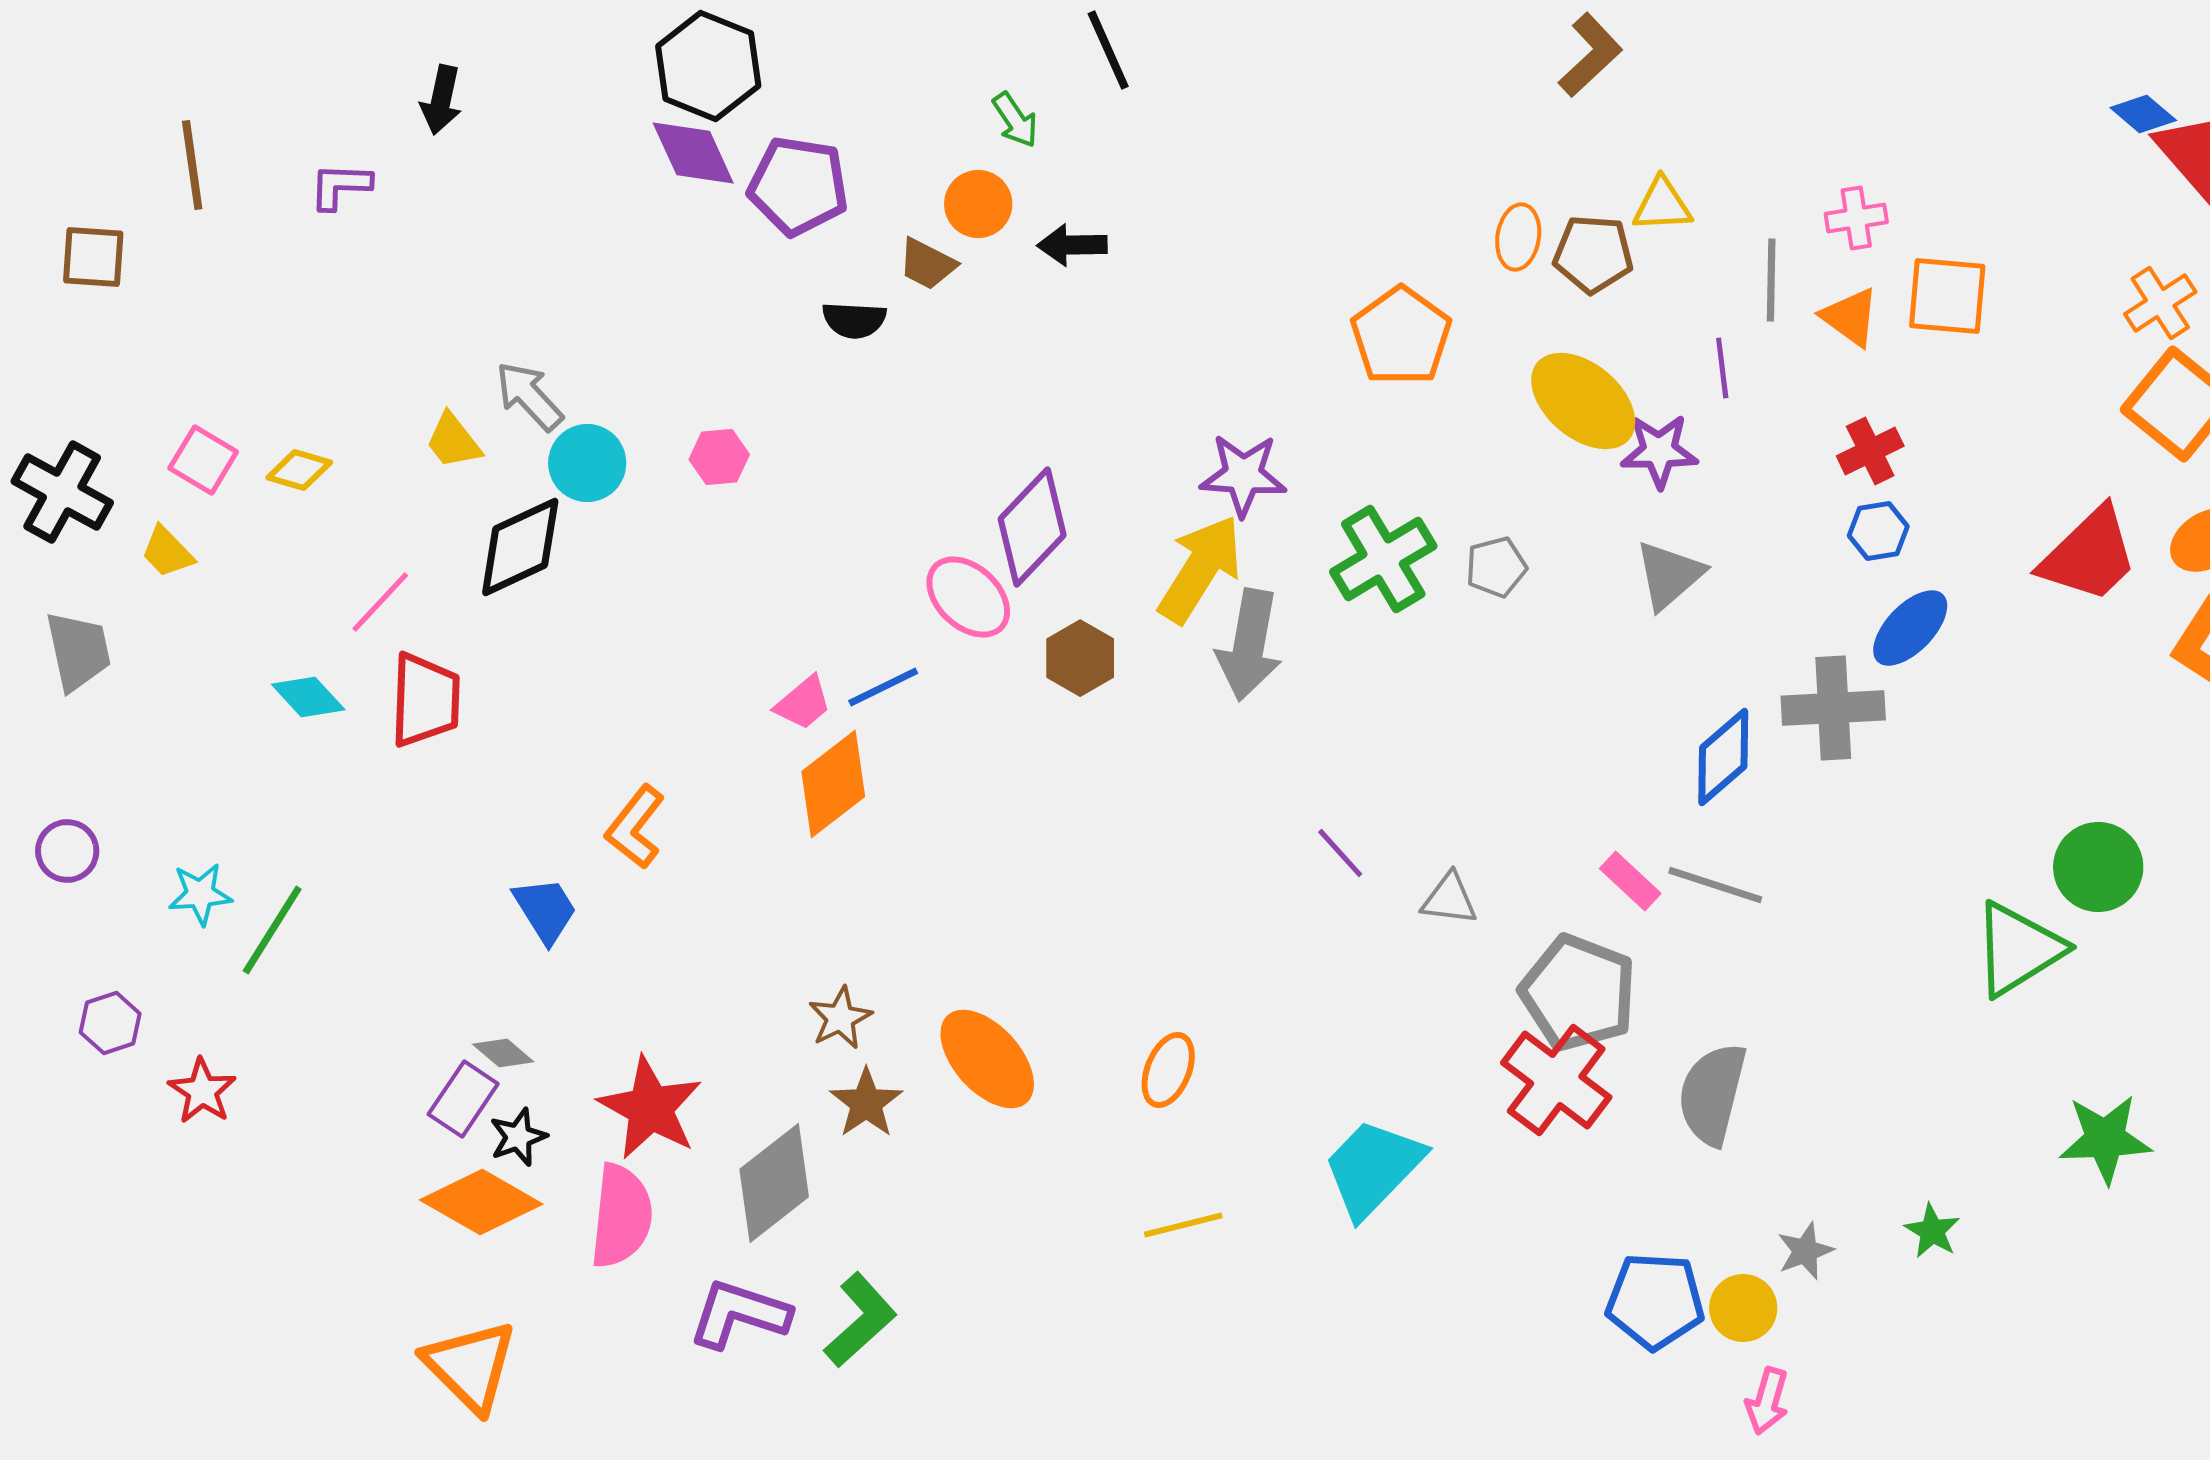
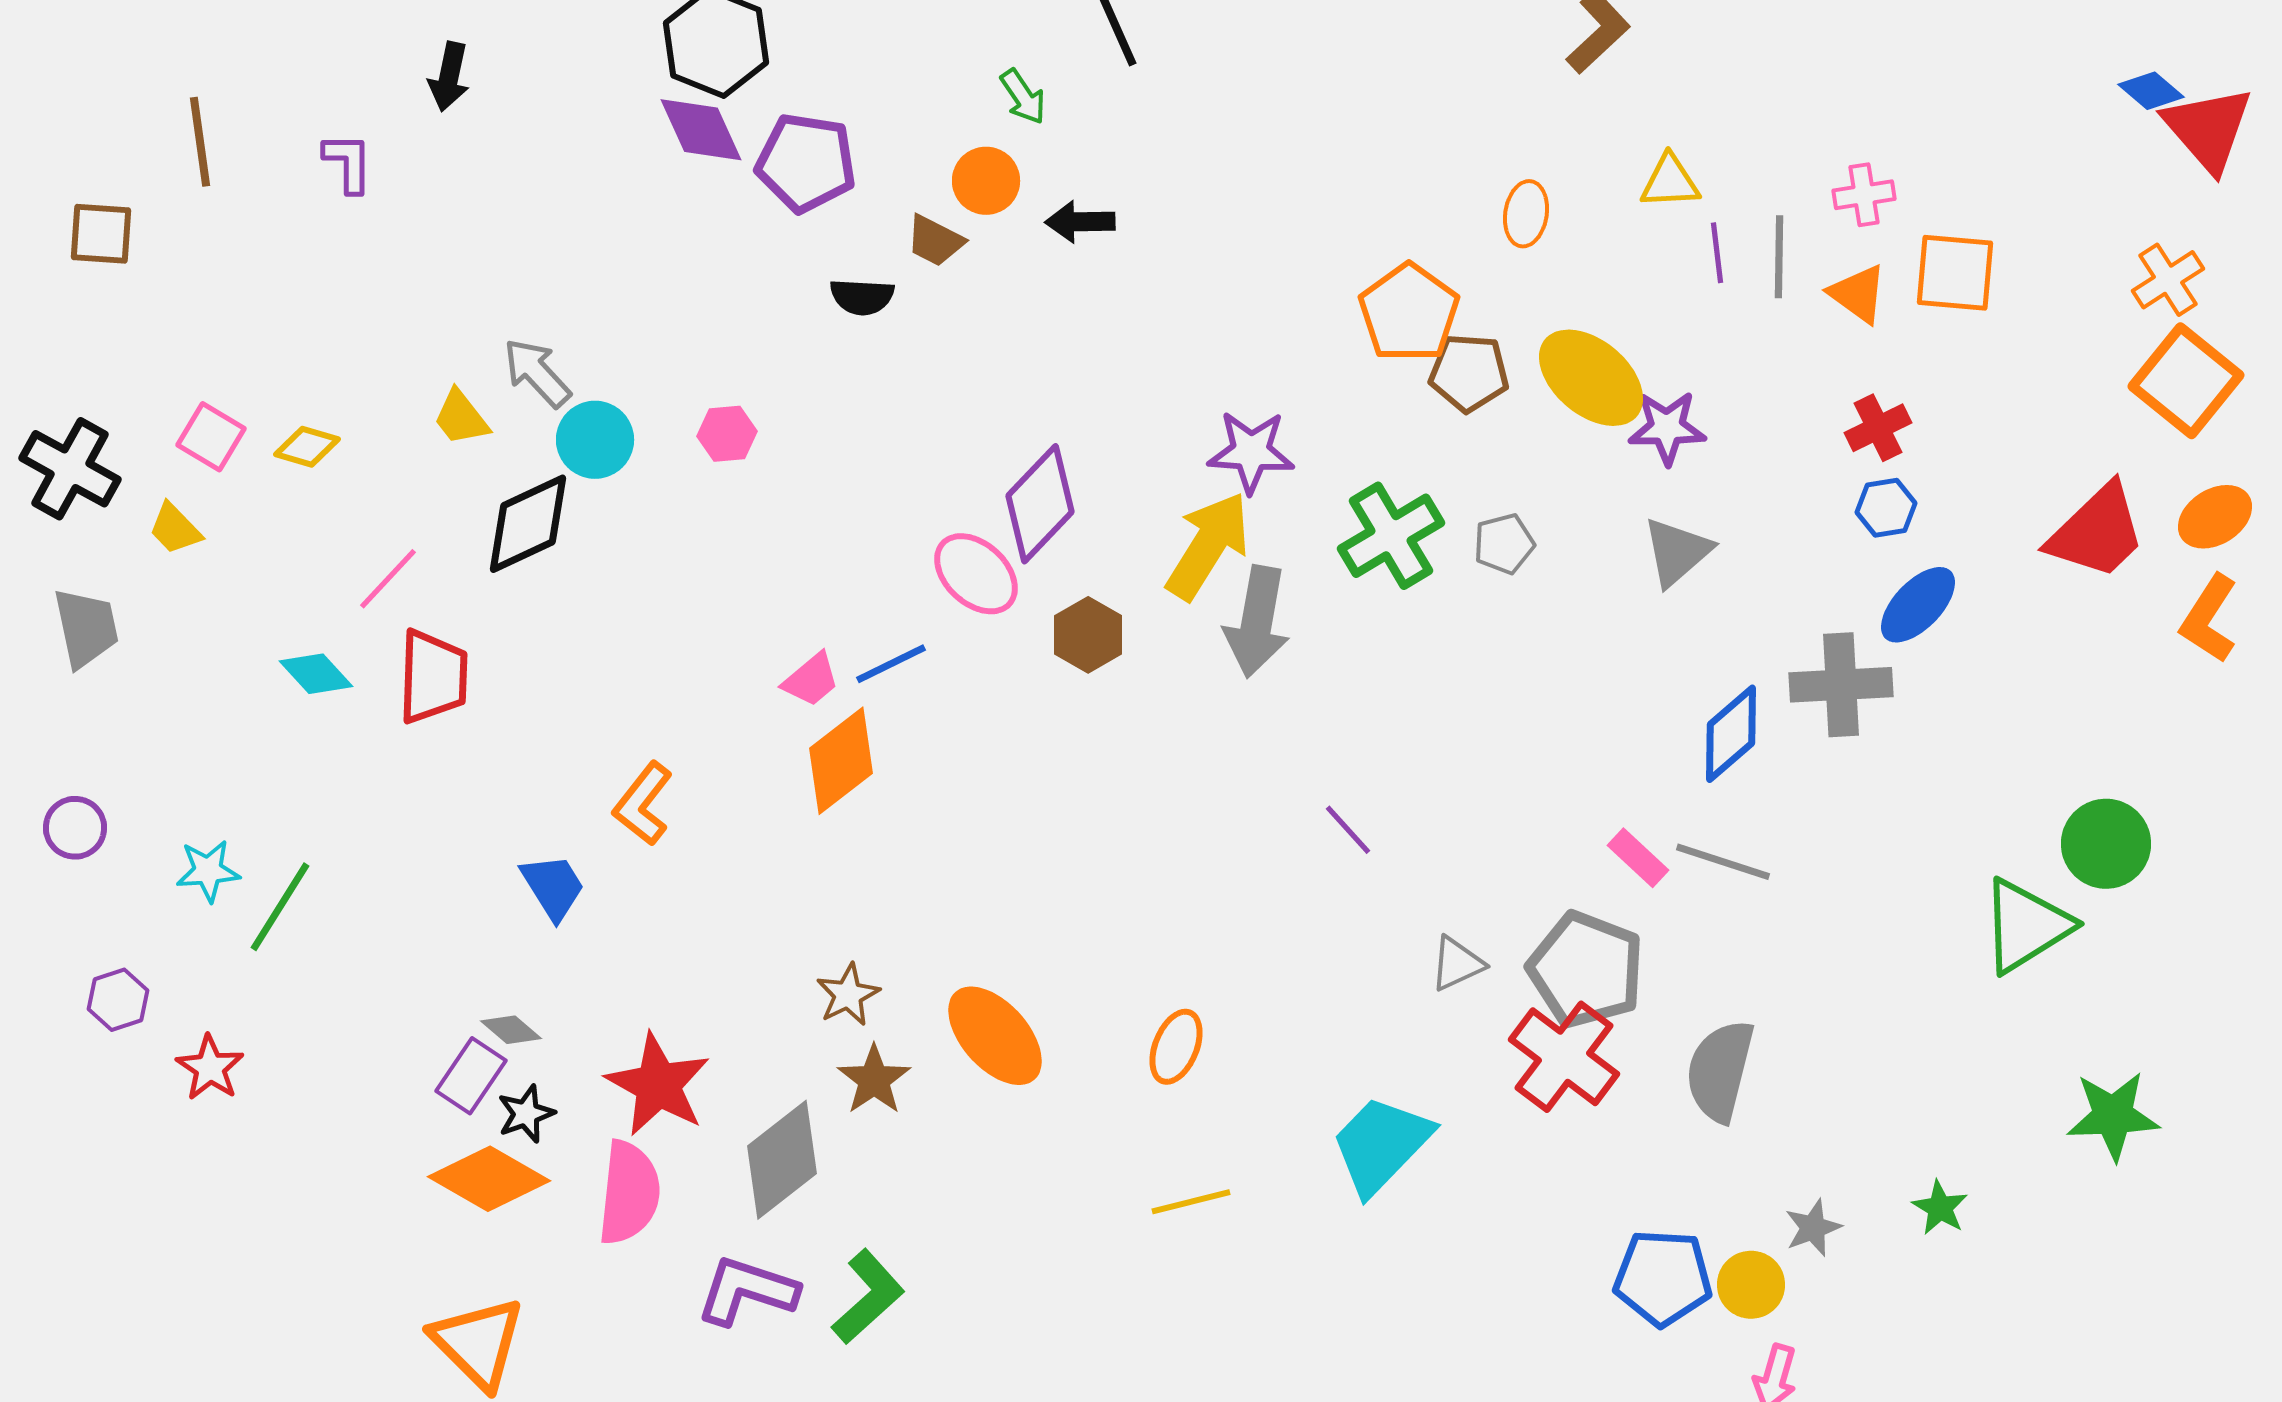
purple L-shape: (340, 186) -> (348, 163), turned 88
brown pentagon: (1593, 254) -> (1469, 373), moved
purple line: (1722, 368) -> (1717, 253), moved
gray triangle: (1449, 899) -> (1457, 964), moved, turned -32

